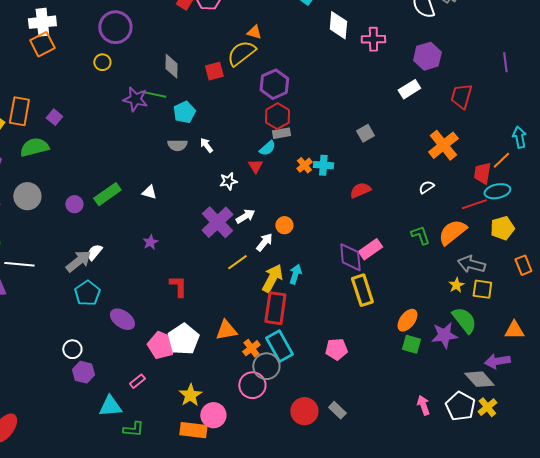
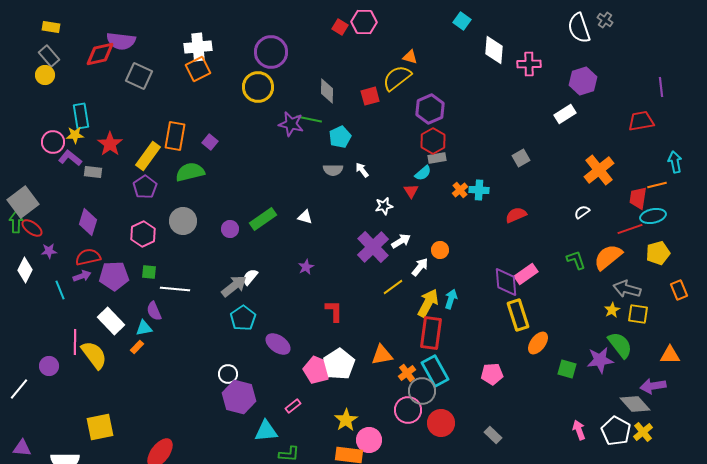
yellow circle: (102, 62) -> (258, 87), size x1.8
red trapezoid: (461, 96) -> (641, 121), moved, turned 64
orange line: (501, 160) -> (657, 185), turned 30
orange ellipse: (407, 320) -> (538, 343), moved
purple hexagon: (83, 372) -> (239, 397), size x1.5
red circle: (304, 411) -> (441, 423), moved

